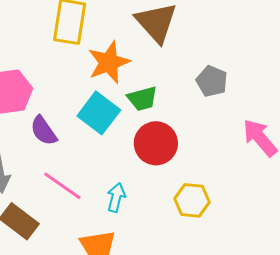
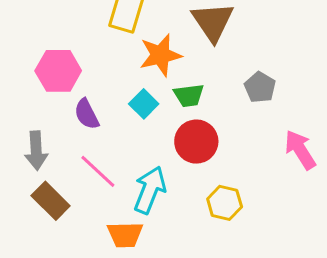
cyan square: (99, 113) -> (144, 104), size x0.7
cyan arrow: (116, 197) -> (150, 190), size x1.6

